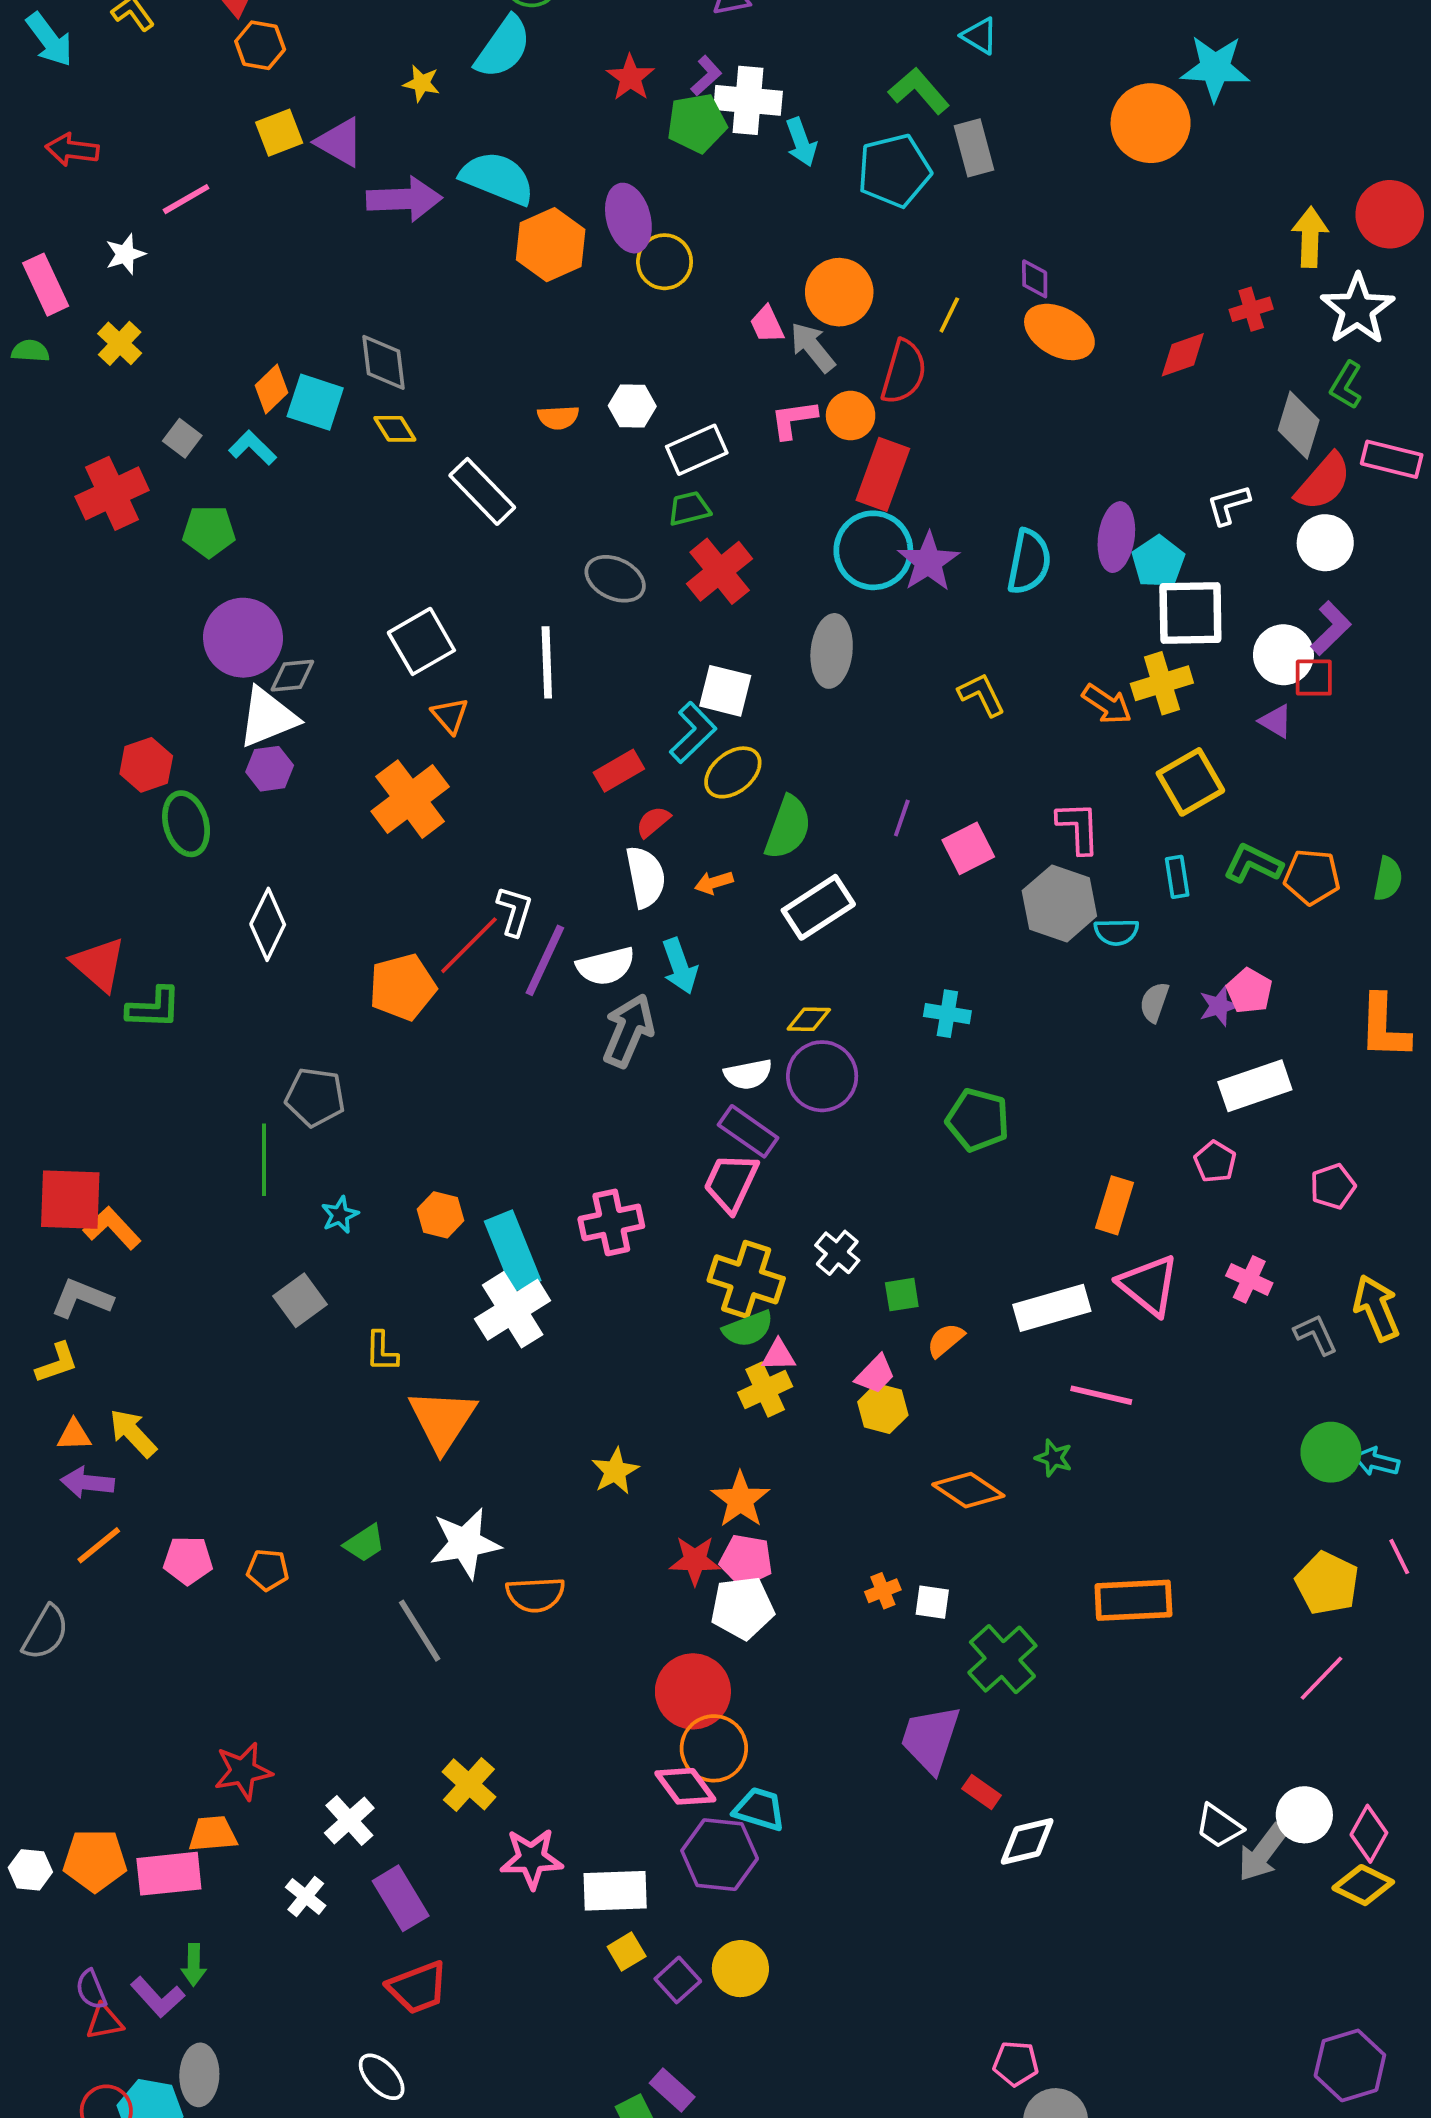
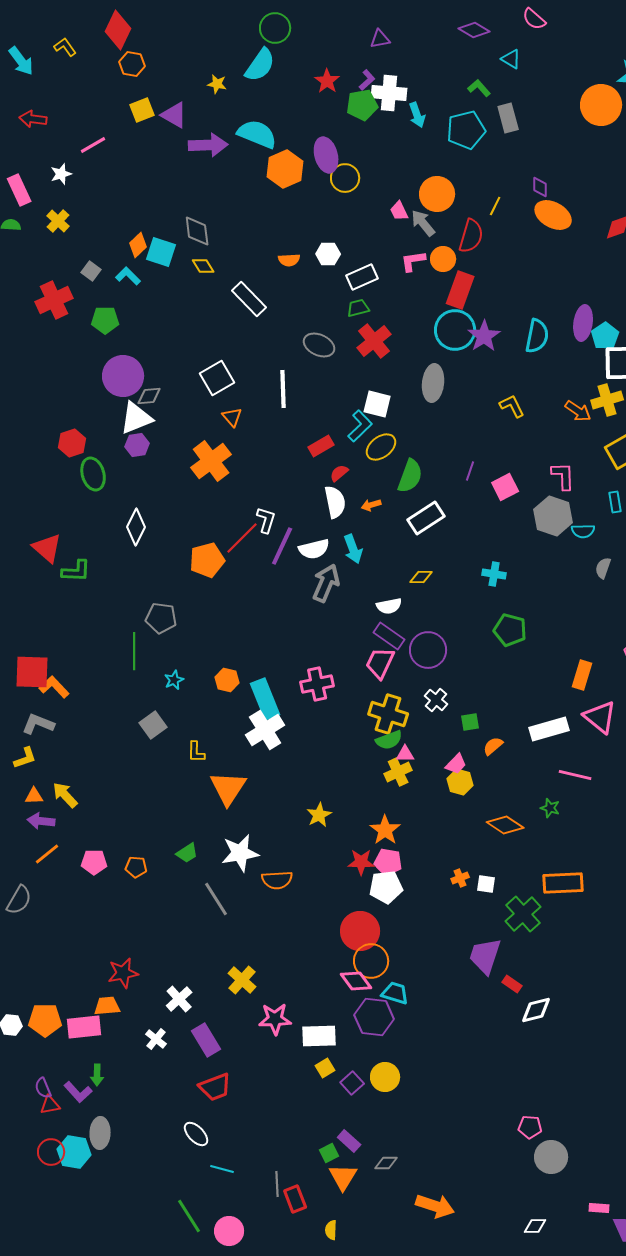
green L-shape: (919, 91) -> (479, 88), size x0.7
purple circle: (822, 1076) -> (428, 650), moved
orange rectangle: (1133, 1600) -> (563, 883), moved

